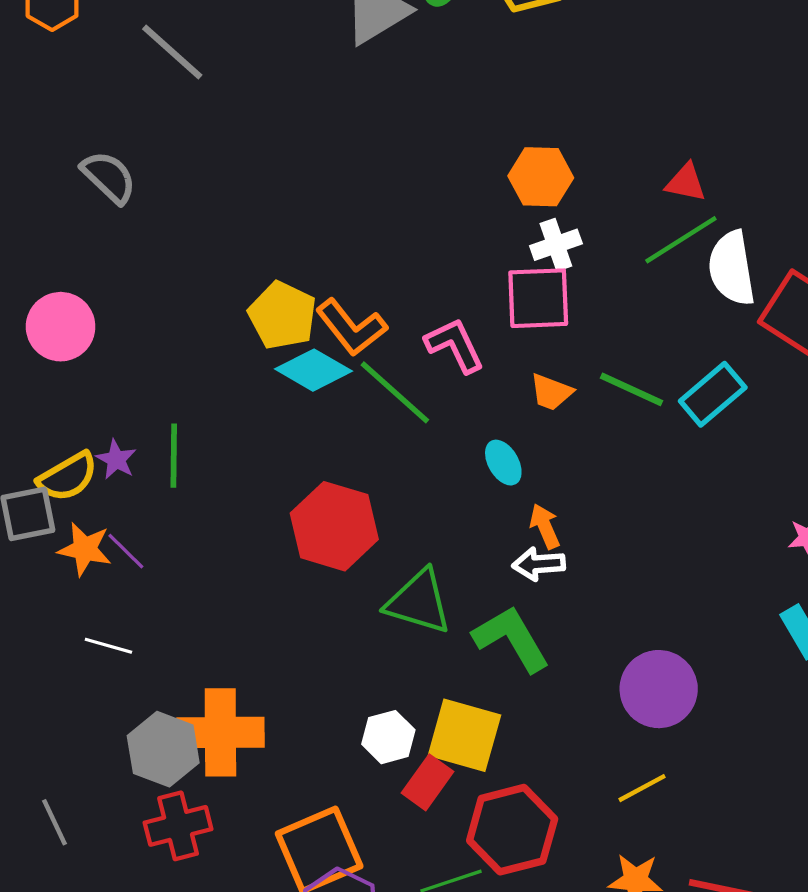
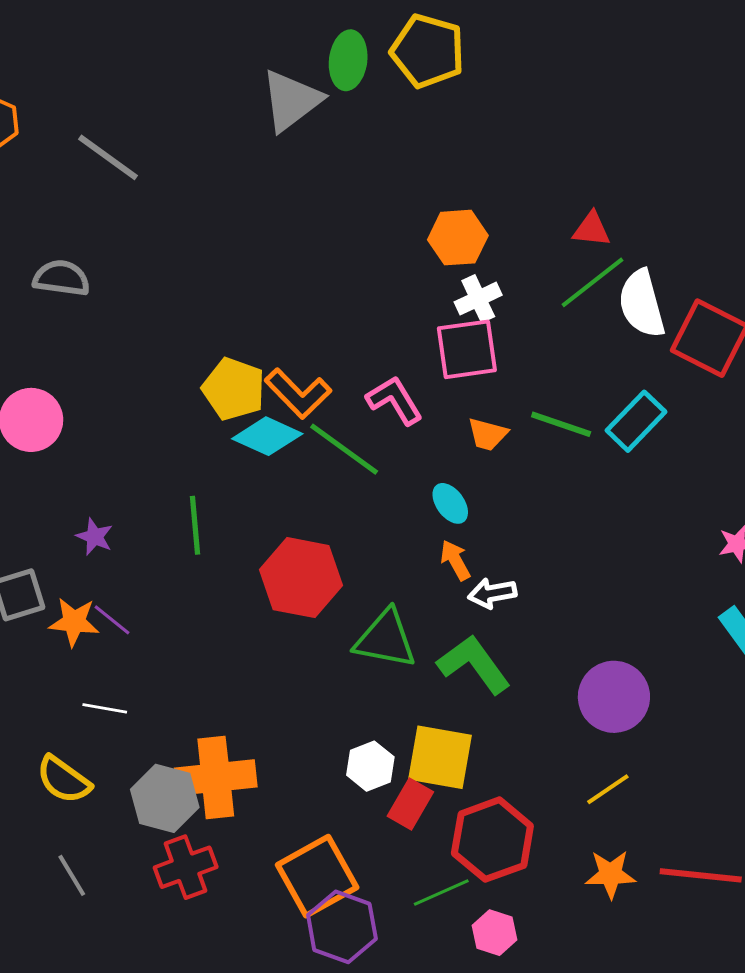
gray semicircle: (109, 177) -> (61, 278), turned -30
green line: (174, 456) -> (195, 525), moved
yellow semicircle: (68, 477) -> (64, 780), moved, turned 72
orange arrow: (545, 526) -> (455, 560), moved

